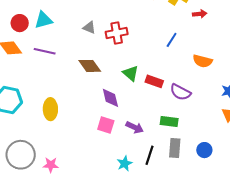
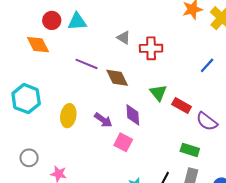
purple line: (45, 51) -> (86, 64), moved
purple arrow: (135, 127) -> (103, 120), moved
gray circle: (21, 155) -> (29, 158), size x0.6

